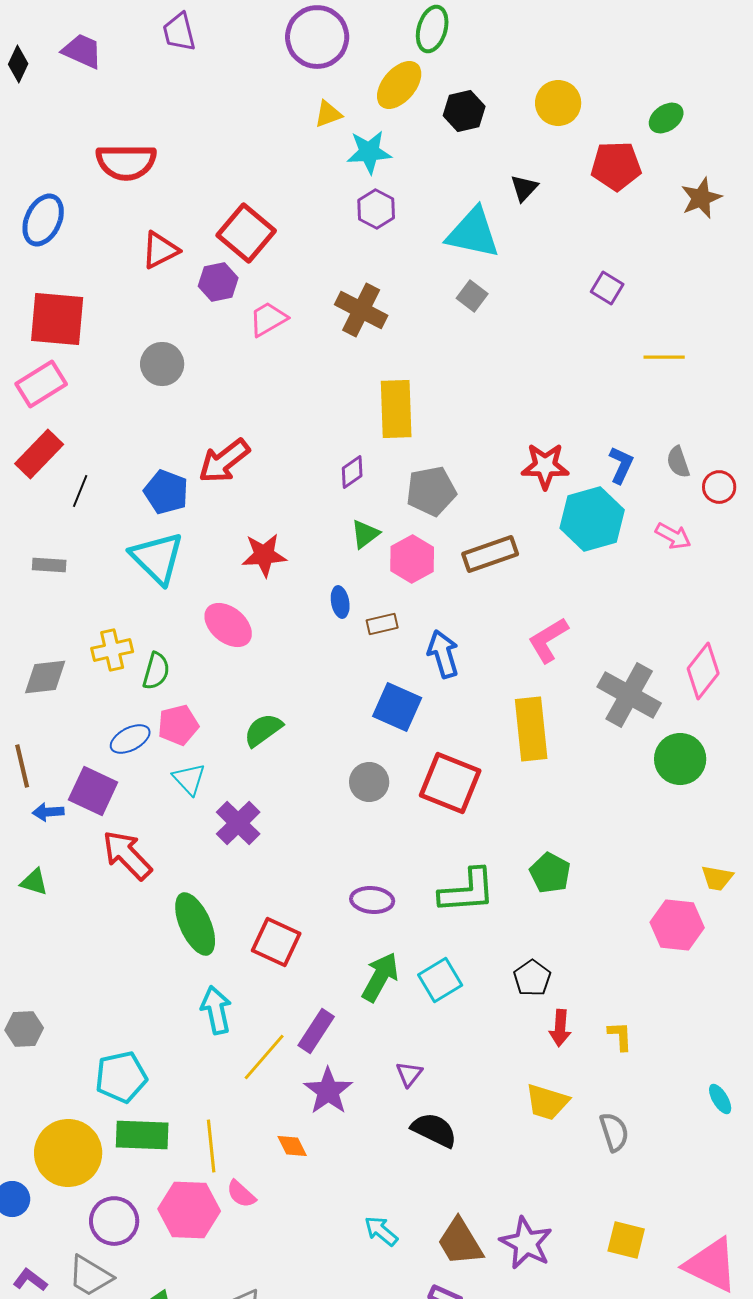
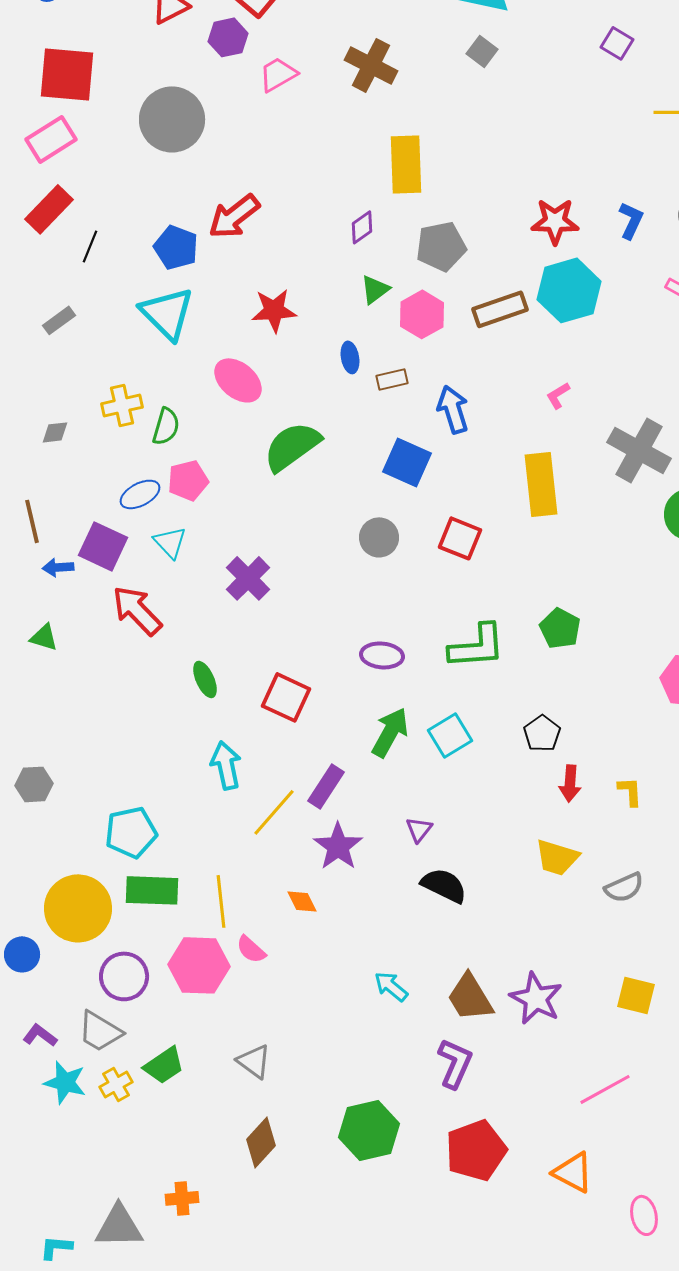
gray circle: (162, 364) -> (172, 119), size x1.5
cyan hexagon: (592, 519) -> (569, 290), moved
gray rectangle: (49, 565) -> (59, 320), turned -40
pink L-shape: (548, 640) -> (558, 395), size x0.6
gray diamond: (45, 677) -> (55, 432), size x0.6
green semicircle: (263, 730) -> (292, 446), moved, size x1.5
cyan triangle: (189, 779) -> (170, 542), moved
red square: (450, 783) -> (460, 538), size x0.7
green ellipse: (195, 924) -> (205, 679), size x0.6
gray semicircle: (614, 1132) -> (624, 887), turned 84

